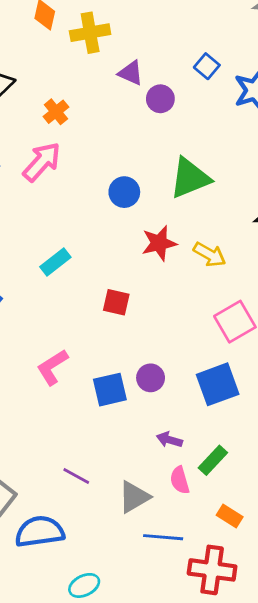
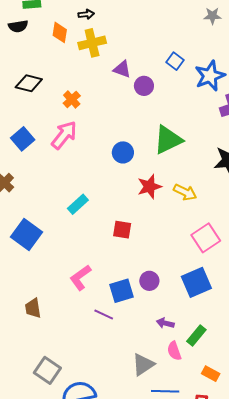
purple line: (76, 476) -> (104, 314), moved

